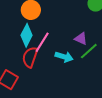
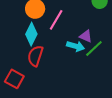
pink line: (42, 42) -> (56, 20), moved
cyan arrow: (64, 57) -> (76, 46), moved

